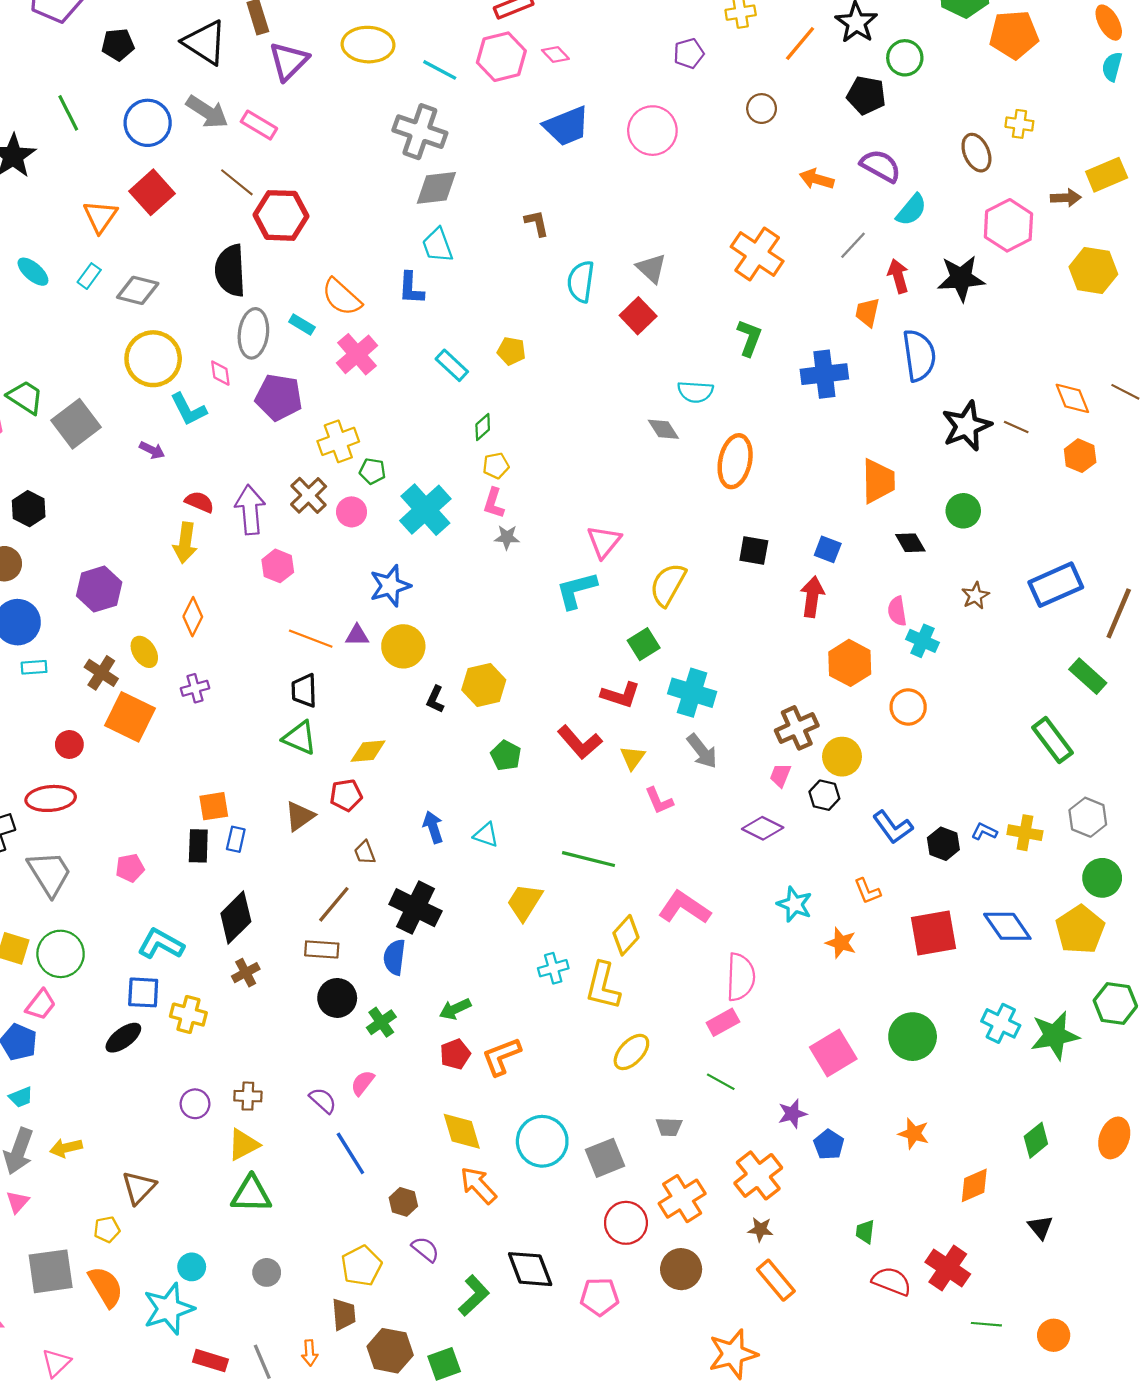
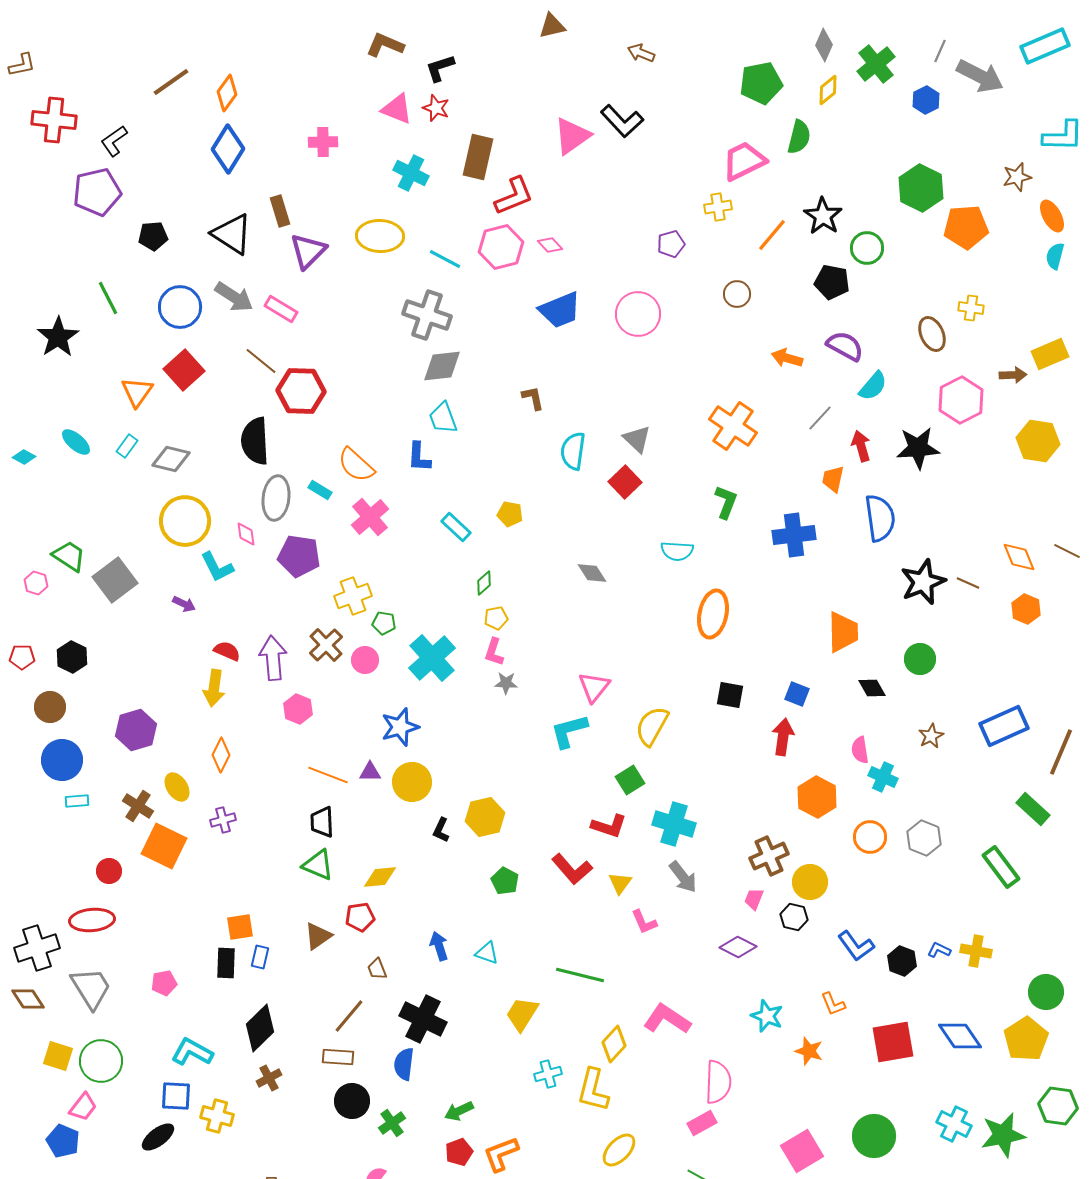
gray diamond: (663, 429) -> (592, 573), moved
gray hexagon: (1088, 817) -> (924, 838), moved

